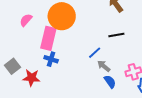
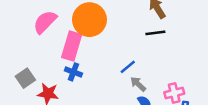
pink semicircle: (26, 20) -> (45, 22), size x1.5
black line: (116, 35) -> (155, 33), moved

